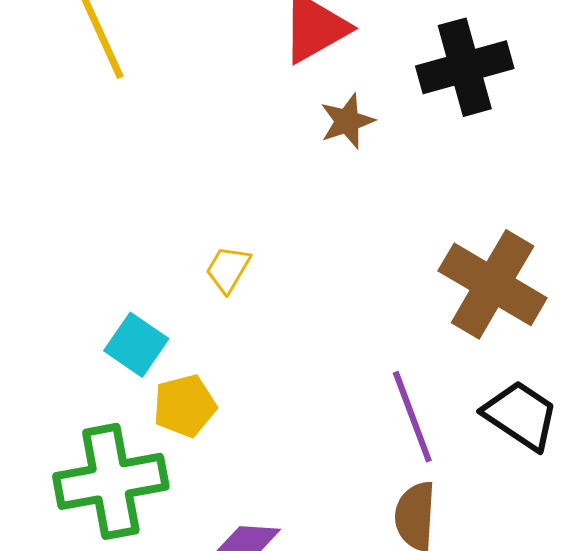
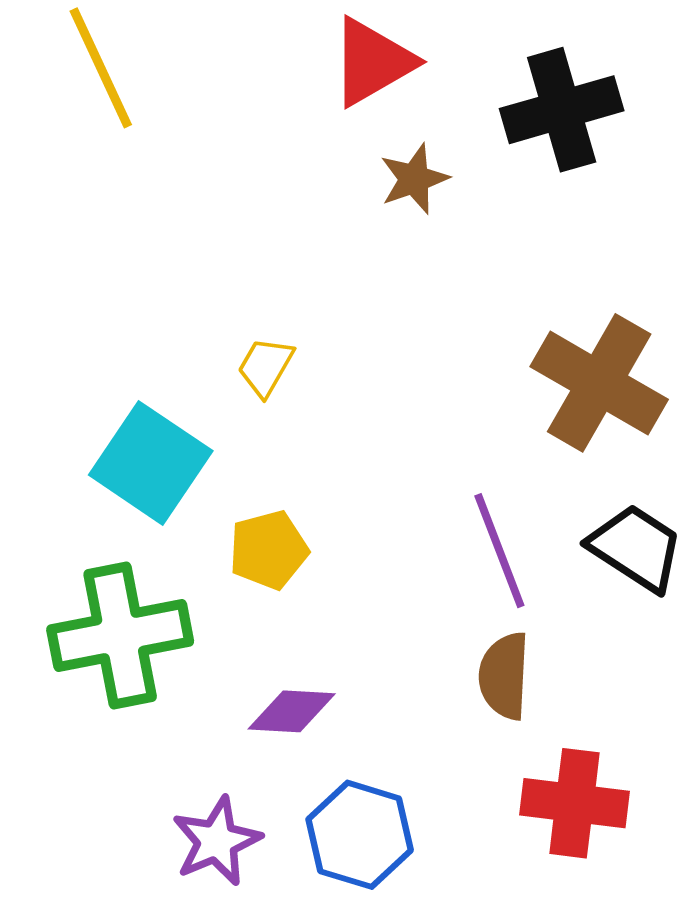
cyan square: (136, 345) -> (151, 463), size x1.5
yellow pentagon: (185, 406) -> (269, 550), moved

